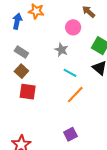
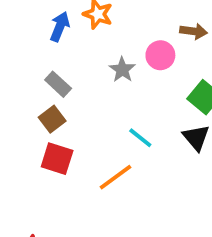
brown arrow: (89, 12) -> (194, 31), turned 136
gray star: (61, 50) -> (122, 70), moved
orange line: (75, 95) -> (115, 177), moved

